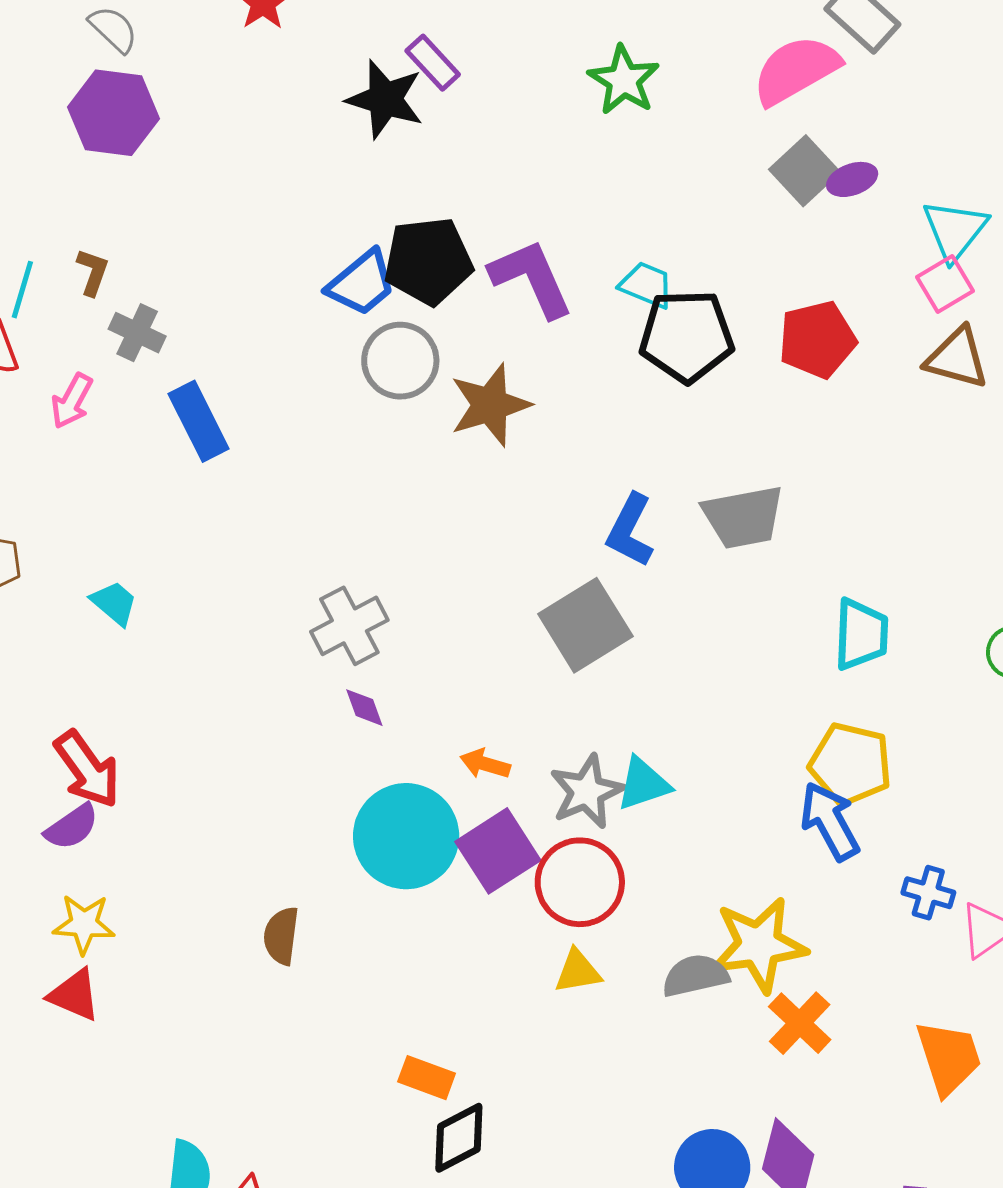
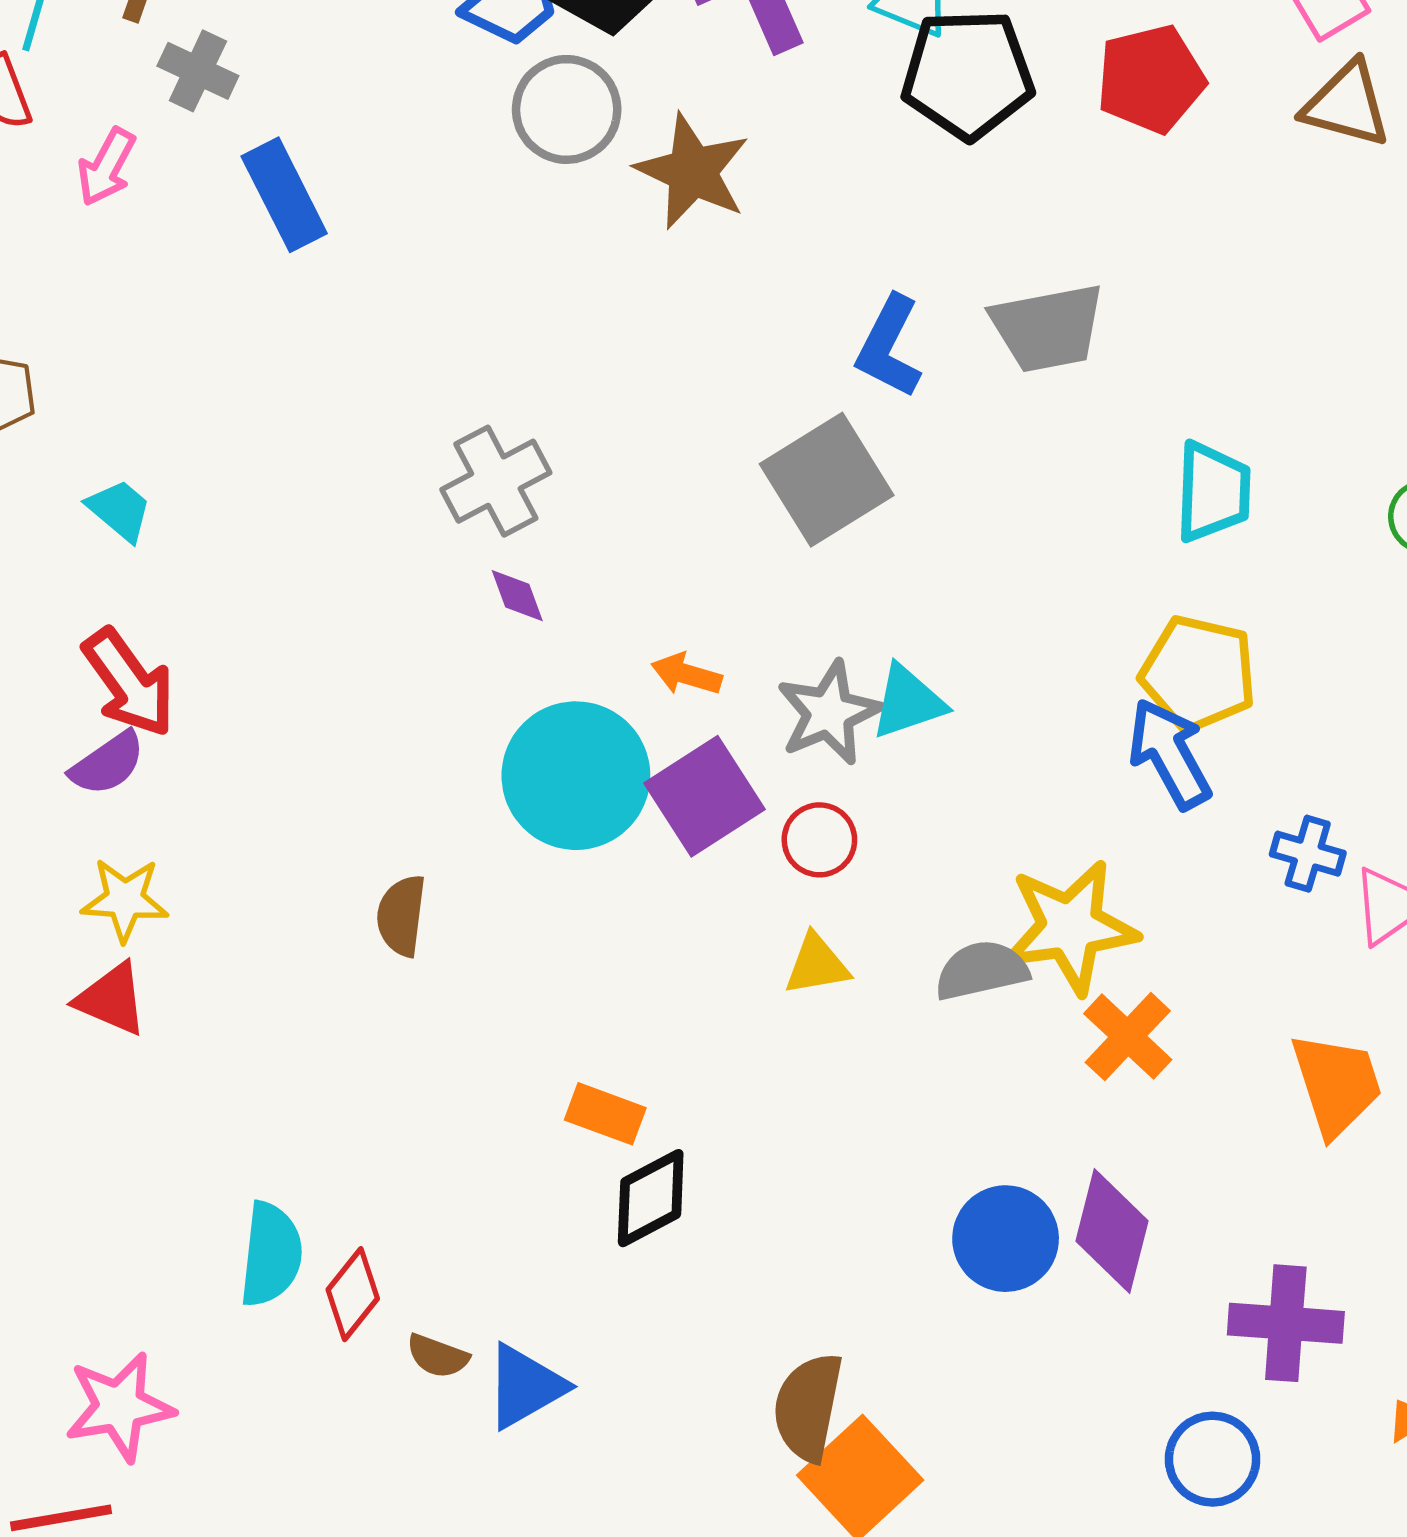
brown star: (490, 405) -> (692, 171), turned -30
cyan trapezoid: (114, 603) -> (120, 510), moved
red circle: (580, 882) -> (819, 840), size x0.6

